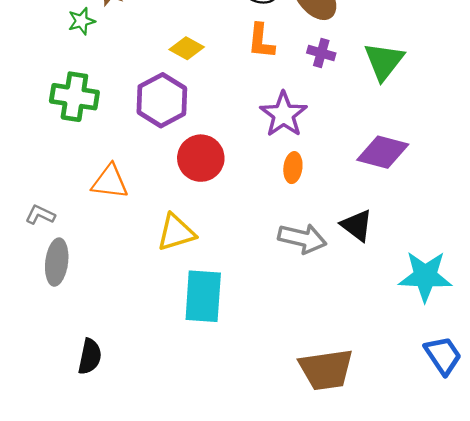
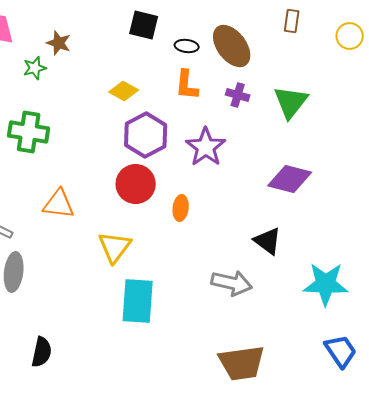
purple hexagon: (162, 100) -> (146, 135), moved
orange ellipse: (293, 168) -> (181, 208), moved
yellow triangle: (176, 233) -> (115, 247), turned -36
gray arrow: (302, 238) -> (232, 283), moved

